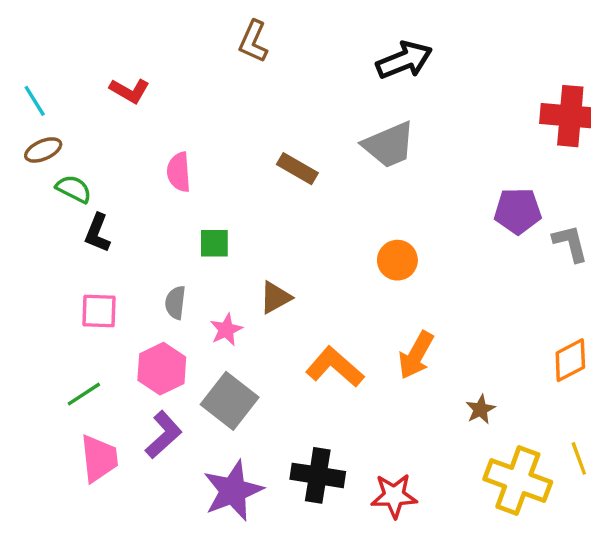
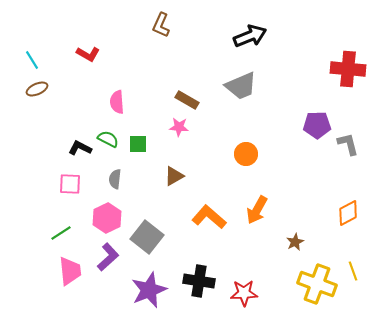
green semicircle: (74, 189) -> (108, 139), moved
black L-shape: (97, 233) -> (80, 148), moved, turned 95
pink star: (226, 330) -> (179, 127), moved, turned 30

